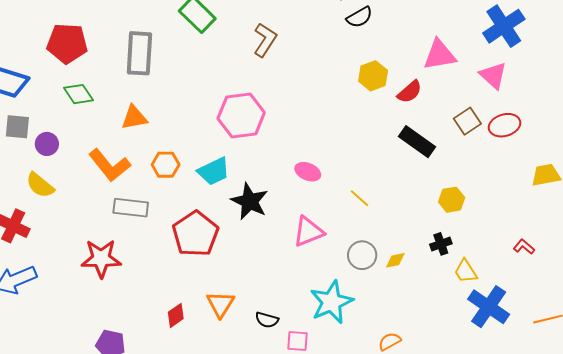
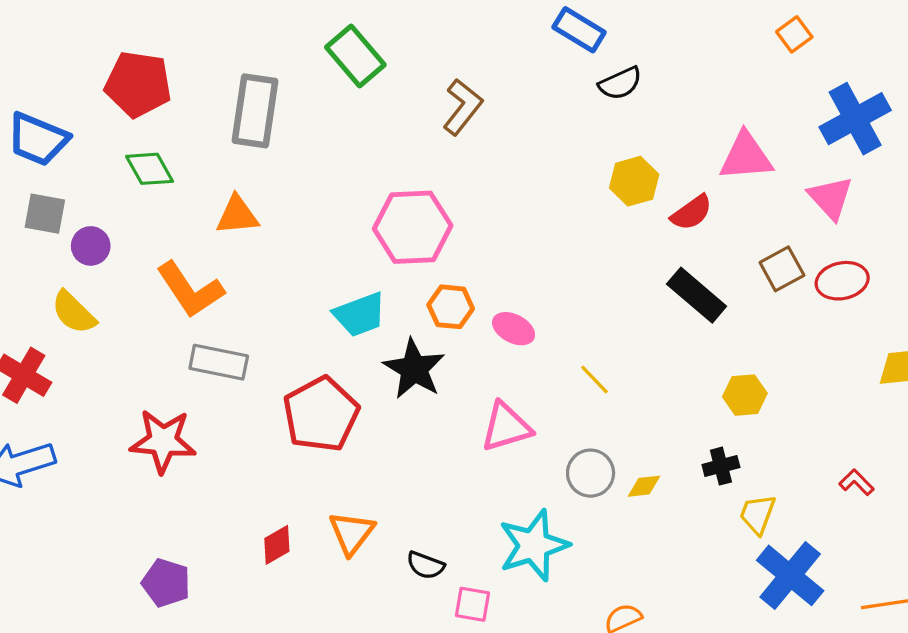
orange hexagon: (166, 165) -> (451, 307), moved
yellow trapezoid: (466, 271) -> (758, 514), turned 48

